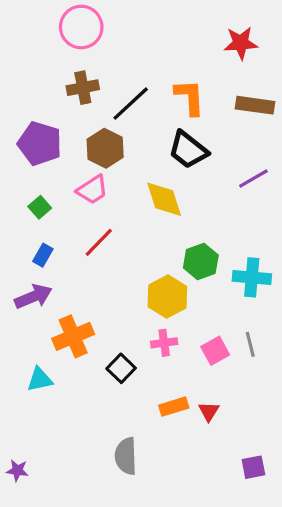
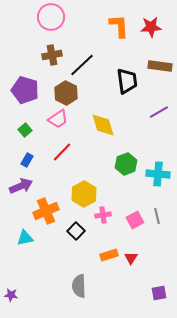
orange L-shape: (190, 97) -> (119, 26), moved
black trapezoid: (188, 150) -> (127, 81), moved, turned -136
yellow hexagon: (167, 297) -> (84, 194), moved

